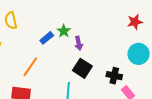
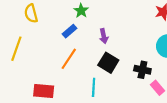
green star: (64, 31) -> (81, 11), moved
orange line: (30, 67) -> (69, 59), moved

